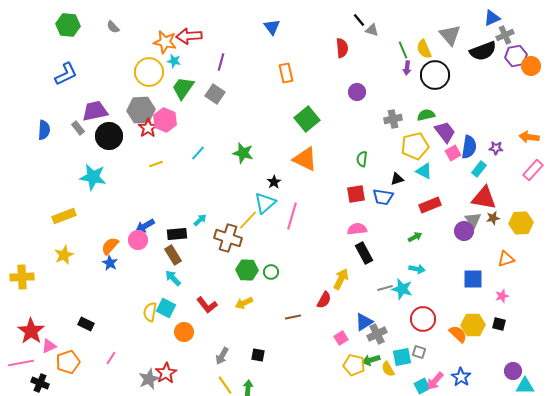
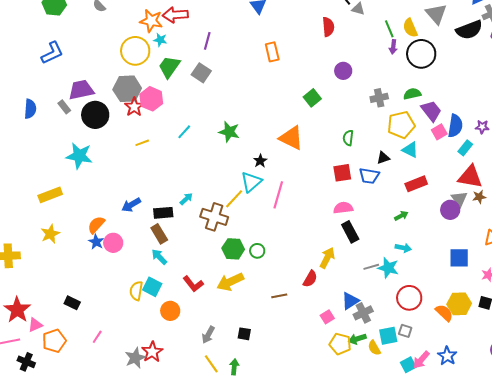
green square: (307, 119) -> (312, 98), moved, size x0.7
pink circle: (138, 240) -> (113, 243), moved
yellow arrow: (244, 303) -> (230, 282), size x1.5

